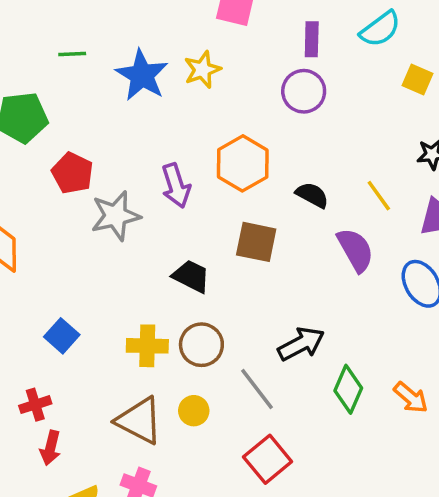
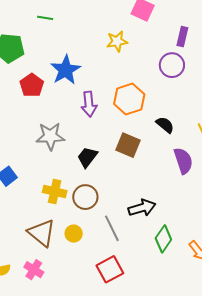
blue star: (142, 75) -> (66, 70), moved
gray star: (116, 216) -> (50, 136), moved
black trapezoid: (191, 276) -> (87, 157), turned -90

